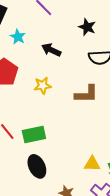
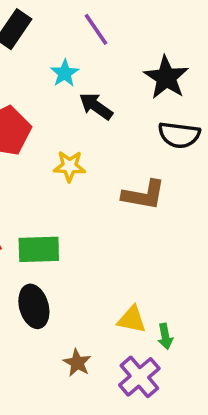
black star: (87, 27) -> (166, 78), size x1.4
cyan star: (18, 37) -> (65, 73), moved

